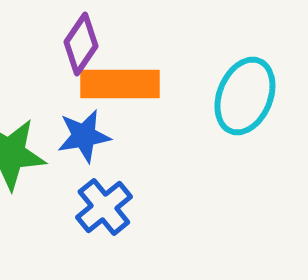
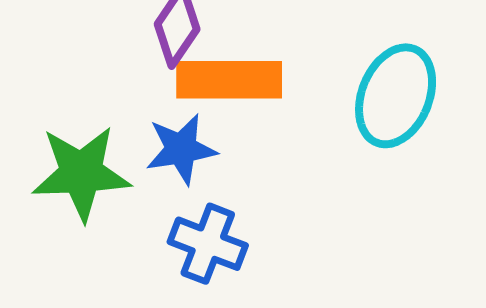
blue cross: (104, 207) -> (208, 244), turned -30

